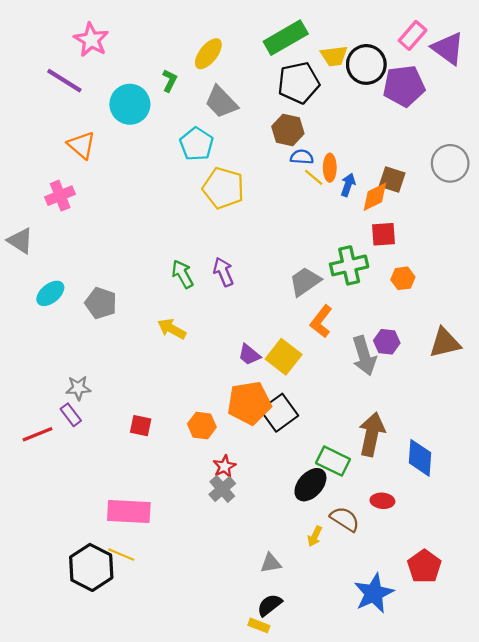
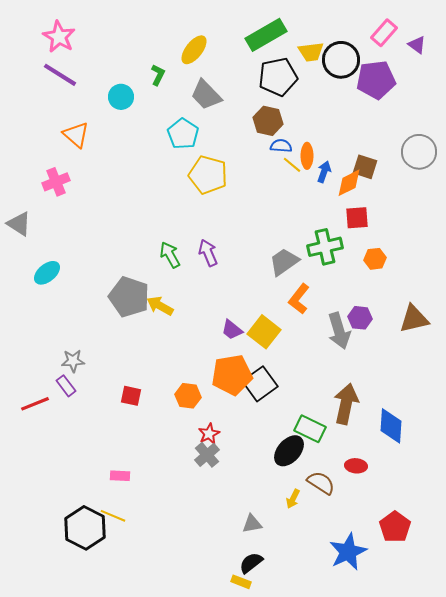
pink star: (91, 40) -> (59, 37), moved
purple triangle: (448, 48) -> (417, 45), size x0.6
cyan circle: (130, 104) -> (121, 97), size x0.7
gray pentagon: (101, 303) -> (129, 297), moved, size x1.4
pink rectangle: (129, 512) -> (120, 476), size x0.5

